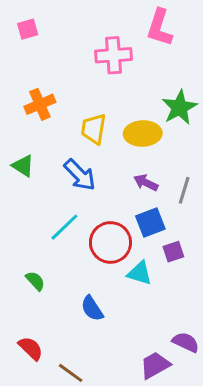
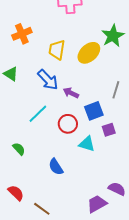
yellow ellipse: (143, 134) -> (89, 53), turned -40
purple arrow: (146, 183) -> (71, 93), moved
red circle: (110, 242) -> (68, 124), size x0.7

